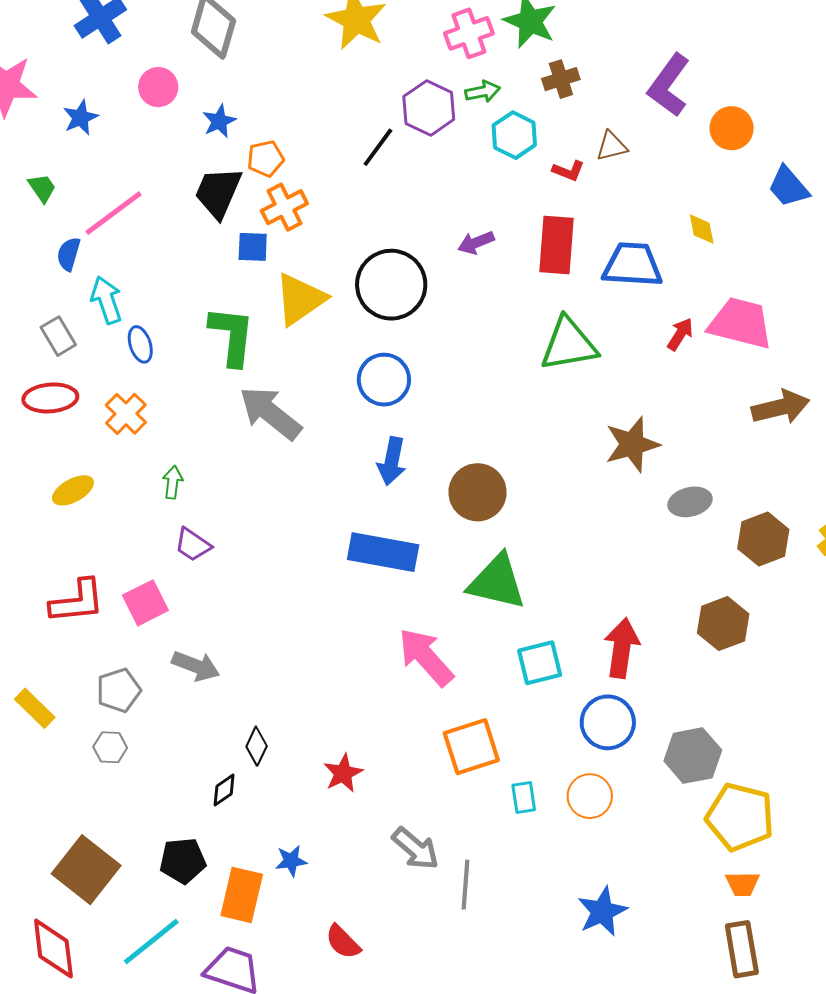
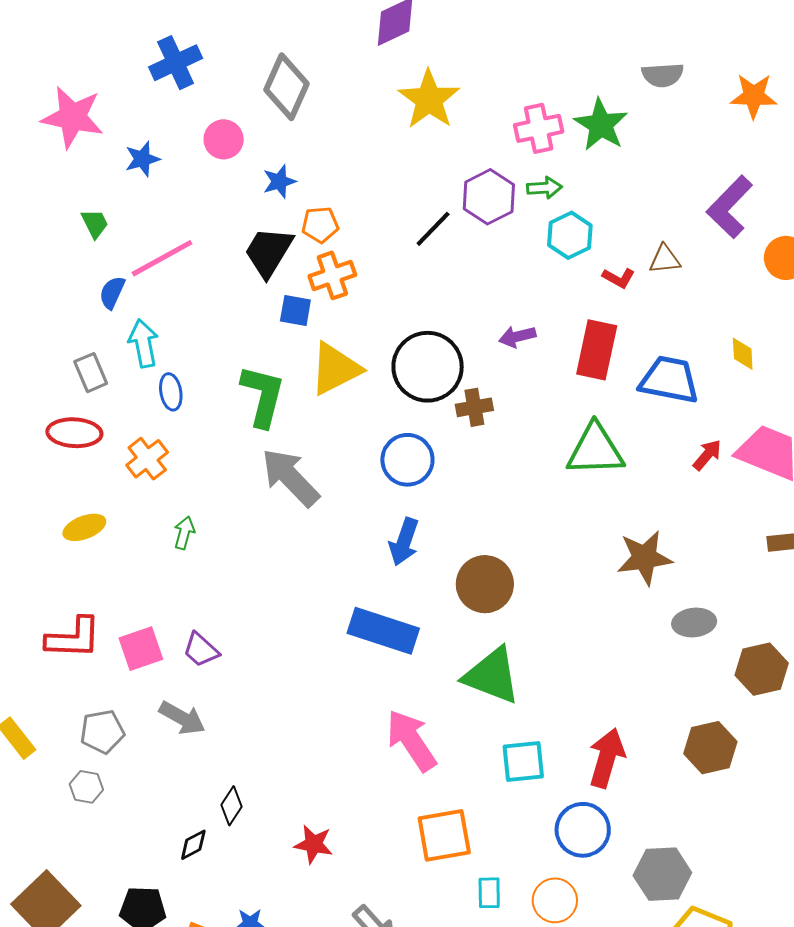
brown cross: (561, 79) -> (474, 407), moved
purple trapezoid: (193, 545) -> (201, 650), moved
red star: (343, 773) -> (314, 844), turned 30

